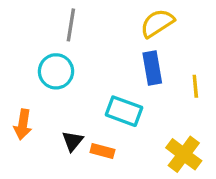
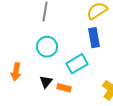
cyan circle: (56, 71) -> (47, 47), moved
cyan rectangle: (124, 111) -> (77, 64), turned -50

